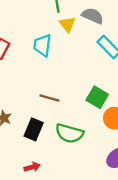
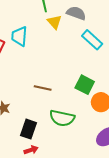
cyan trapezoid: (42, 45) -> (19, 36), moved
black rectangle: (34, 129) -> (28, 129), moved

